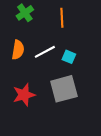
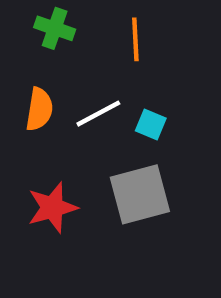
green cross: (25, 13) -> (55, 28), turned -36

